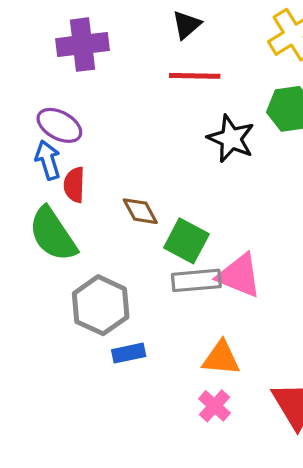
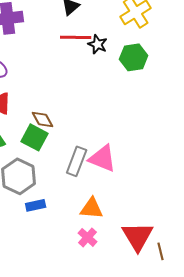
black star: (231, 139) -> (98, 44), moved, size x0.7
green square: (186, 241) -> (35, 137), moved
gray rectangle: (196, 280) -> (77, 161), turned -64

